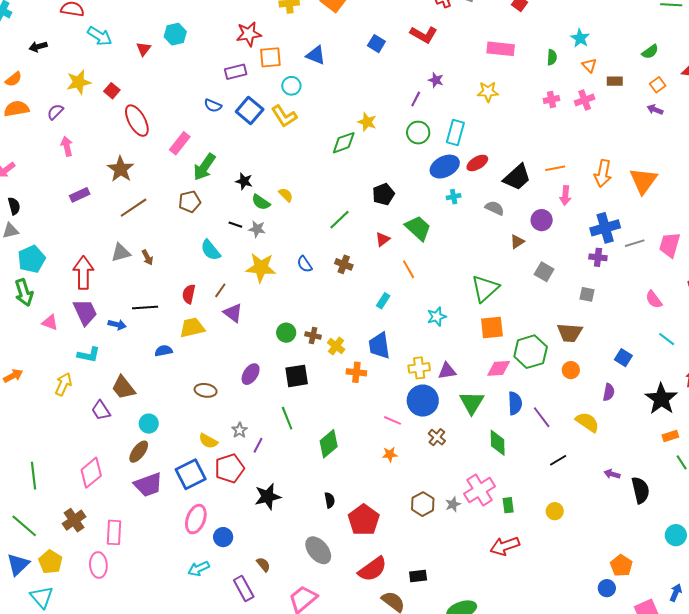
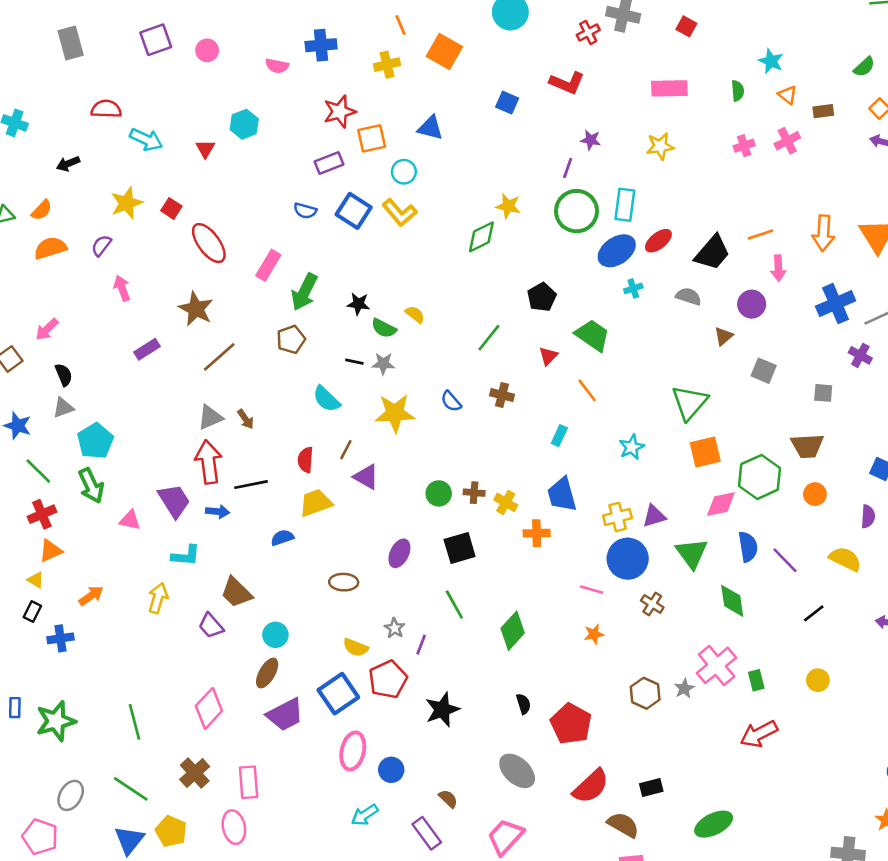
green circle: (418, 133) -> (576, 211), size x1.4
purple cross: (598, 257) -> (860, 355), moved, turned 30
red arrow: (83, 273) -> (209, 462), moved

